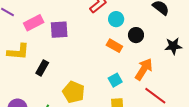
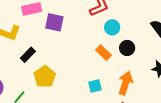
orange arrow: (144, 69) -> (125, 83), turned -30
yellow pentagon: (74, 92) -> (45, 77), moved

